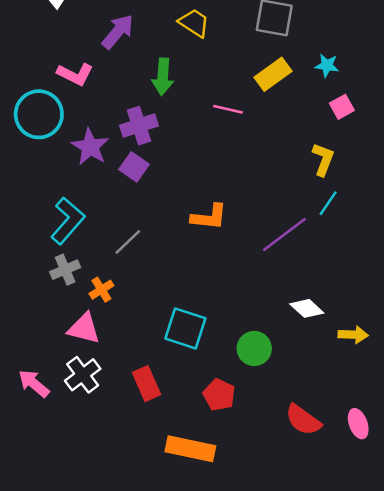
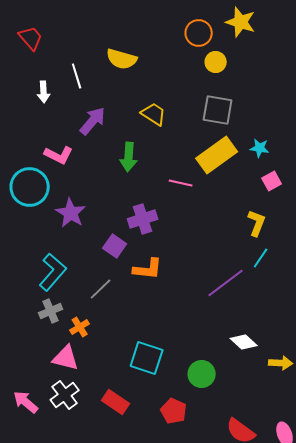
yellow rectangle: (273, 74) -> (217, 155), size x1.4
purple cross: (139, 126) -> (143, 219), moved
purple square: (134, 167) -> (115, 246), moved
orange L-shape: (209, 217) -> (148, 269), moved
red rectangle: (147, 384) -> (116, 402), turned -32

